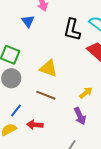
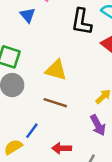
blue line: (16, 110) -> (32, 131), moved
red arrow: (35, 125) -> (62, 148), moved

